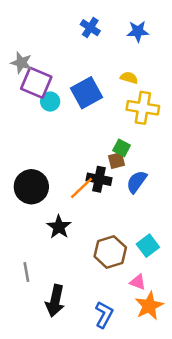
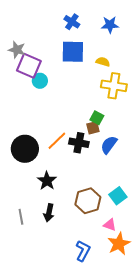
blue square: (86, 93) -> (73, 52), moved, turned 30
orange line: (81, 188) -> (57, 141), moved
black arrow: (55, 301) -> (49, 213), moved, size x0.7

